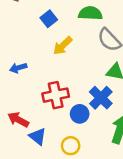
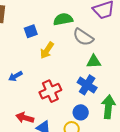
blue square: (49, 19) -> (31, 31), turned 32
blue circle: (80, 114) -> (81, 112), moved

